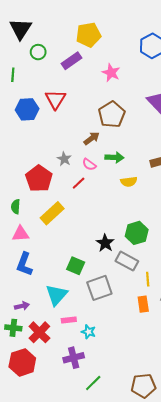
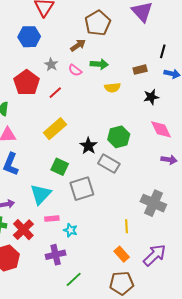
blue hexagon: (27, 109) -> (29, 37), moved
red line: (79, 183) -> (55, 93), moved
yellow rectangle: (52, 213) -> (55, 129), moved
yellow line: (148, 279) -> (127, 226), moved
orange rectangle: (143, 304) -> (122, 254), moved, turned -35

